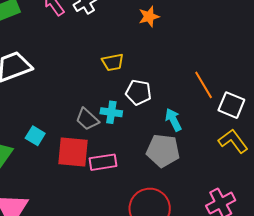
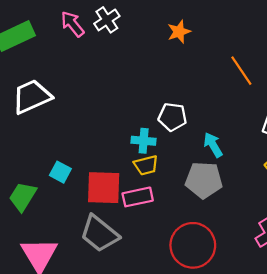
yellow trapezoid: (113, 62) -> (146, 165), moved
orange line: (204, 85) -> (241, 71), moved
gray trapezoid: (87, 119) -> (99, 234), moved, size x1.5

